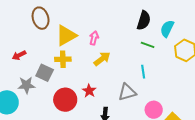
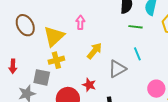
pink arrow: (94, 38) -> (80, 22), moved
red arrow: (19, 55) -> (13, 66), turned -48
gray triangle: (127, 92) -> (117, 69), moved

